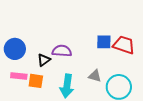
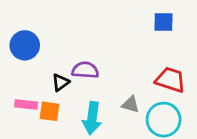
blue square: (104, 42) -> (164, 22), moved
red trapezoid: (124, 45) -> (170, 80), moved
blue circle: (15, 49) -> (25, 45), moved

